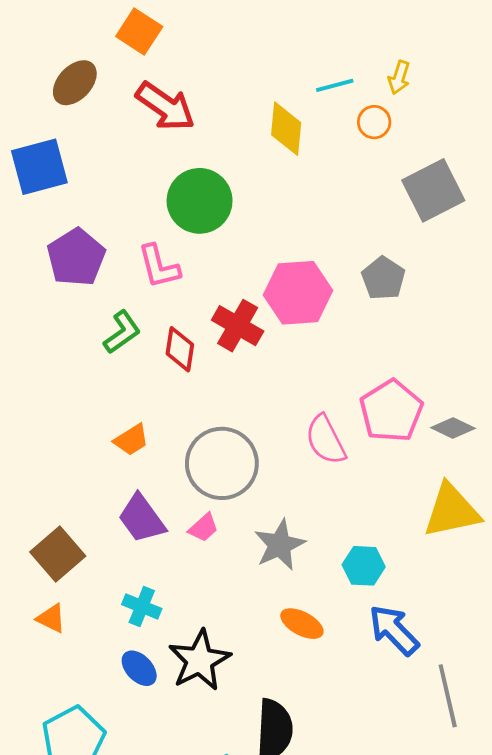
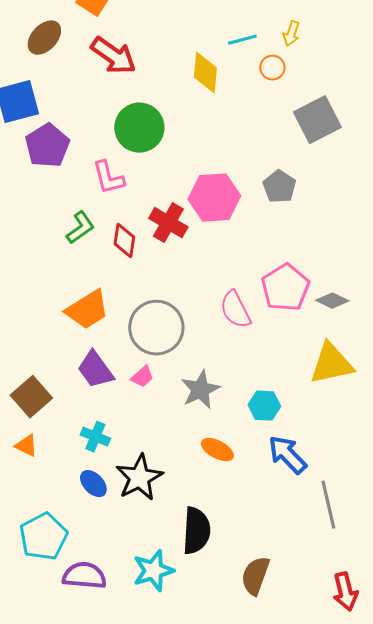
purple pentagon: (76, 257) -> (47, 146), moved
orange trapezoid: (131, 440) -> (87, 310), size x1.6

